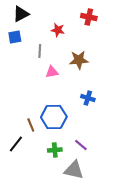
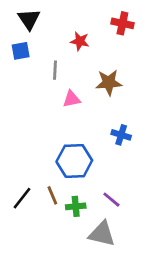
black triangle: (21, 14) -> (29, 19), turned -36
brown line: (31, 125) -> (52, 195), moved

